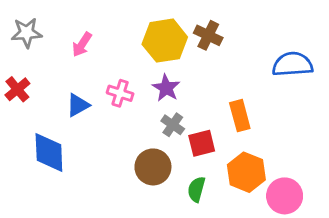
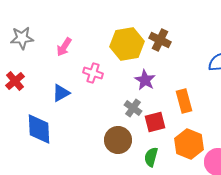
purple star: (166, 88) -> (145, 80), moved
pink cross: (120, 93) -> (93, 73), moved

